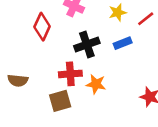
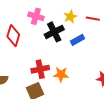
red line: (146, 19) -> (93, 19), turned 56
black cross: (87, 44) -> (54, 32), moved

